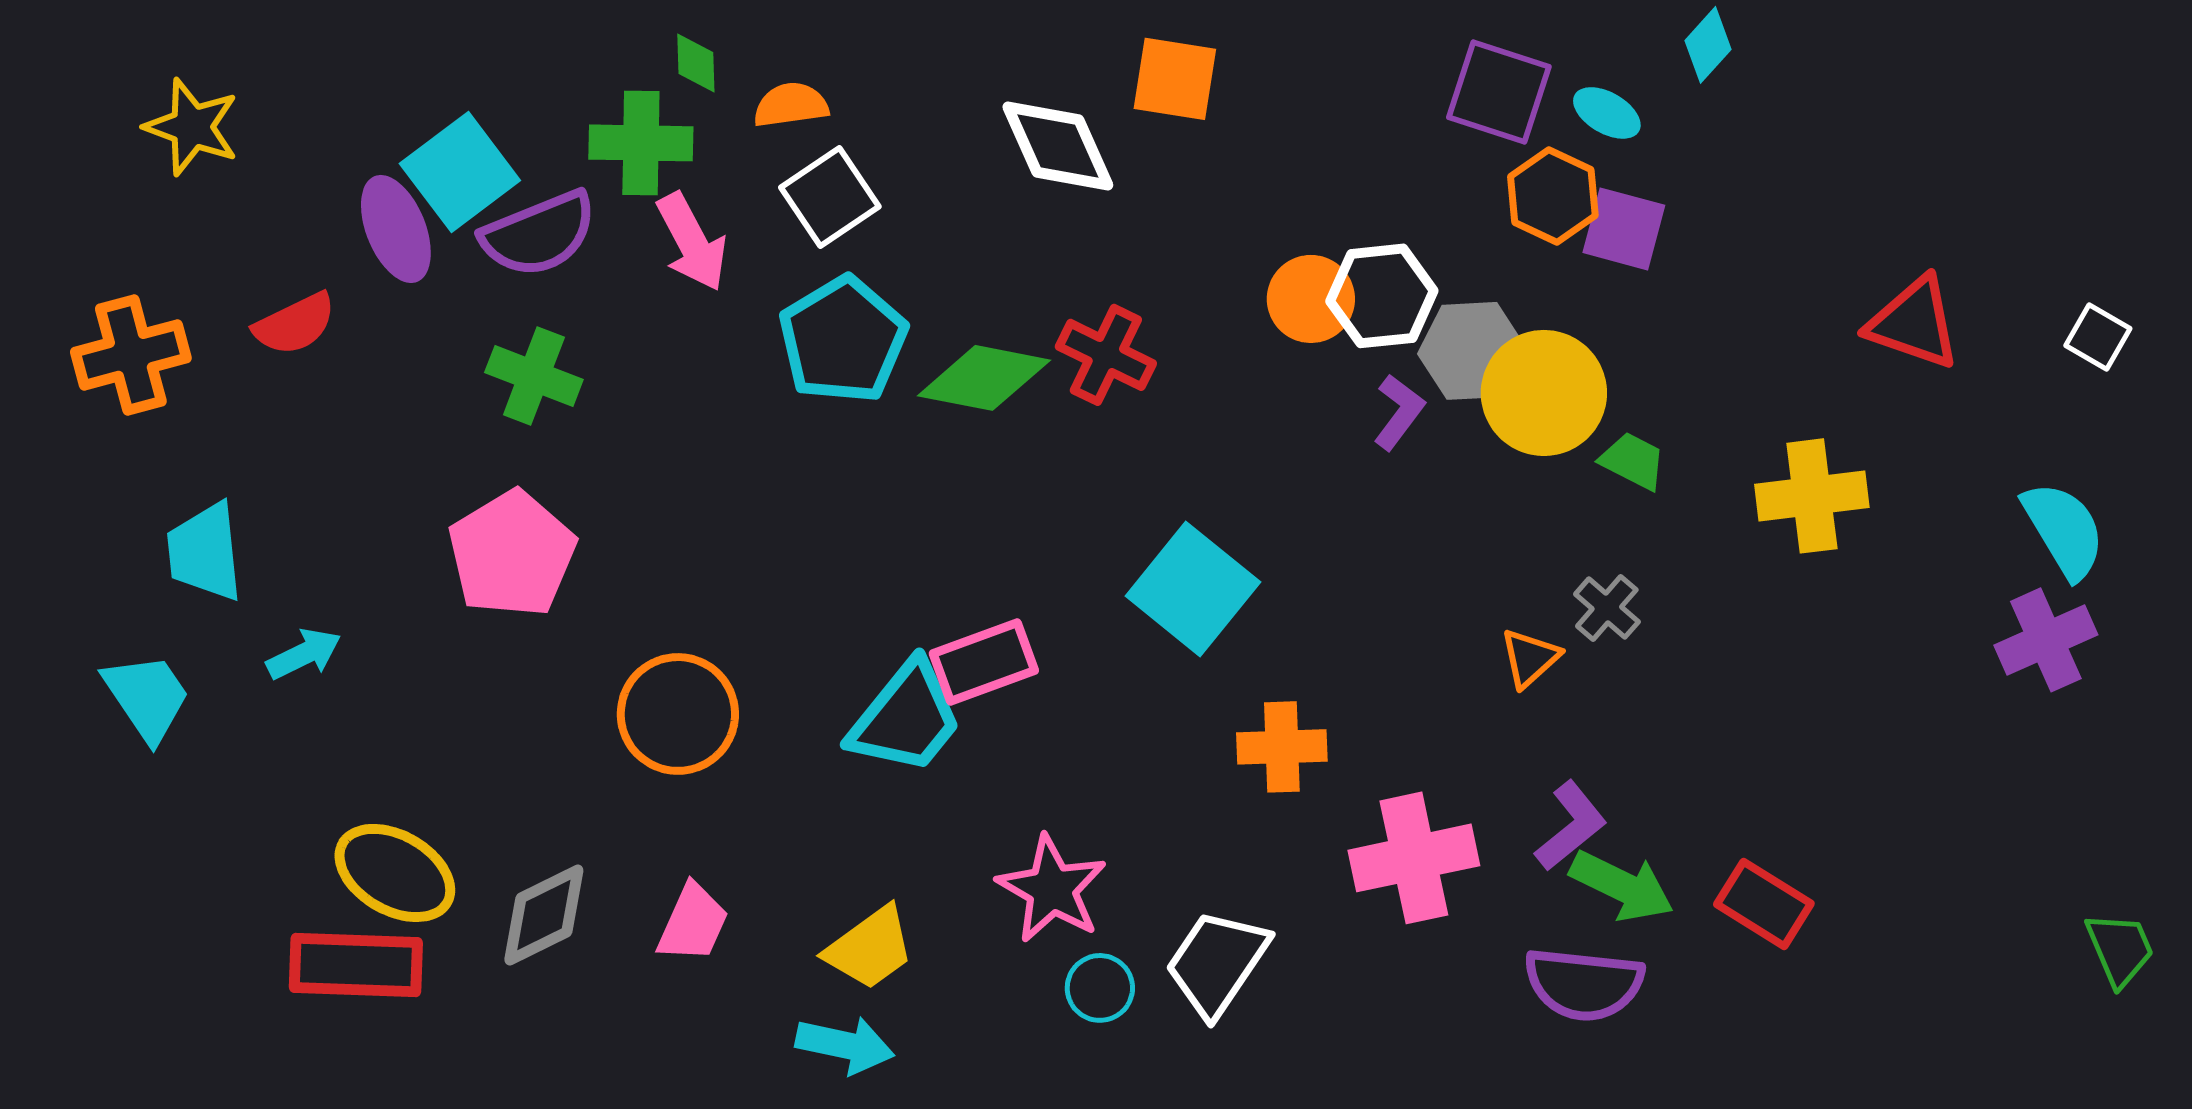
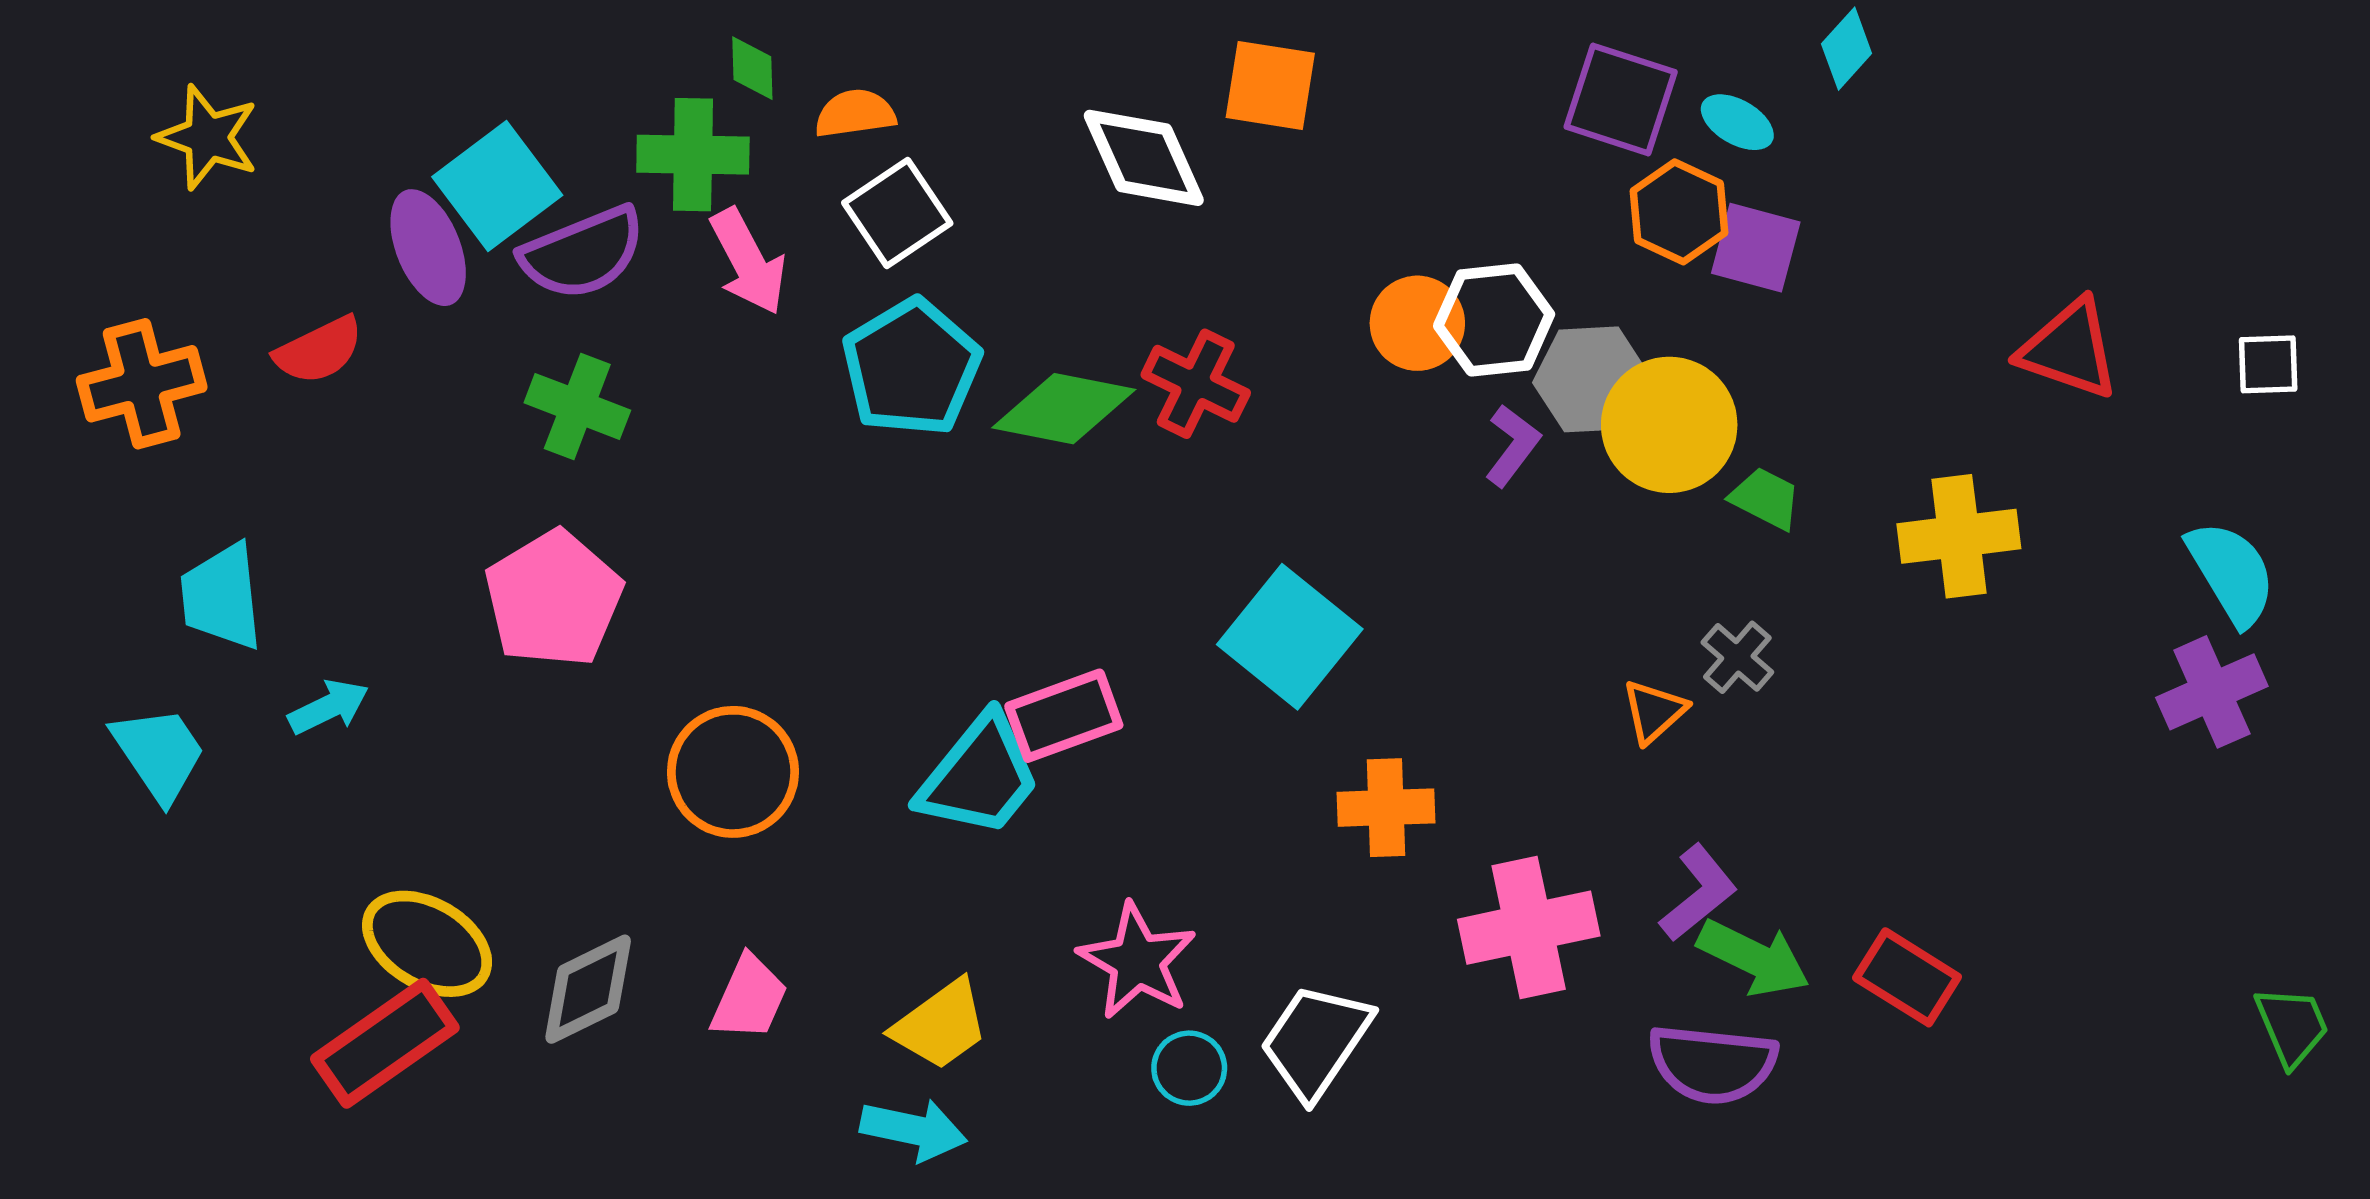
white square: (2098, 337) -> (2268, 364), turned -32
red rectangle: (356, 965) -> (385, 1043), turned -37

